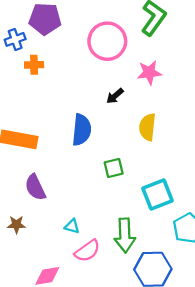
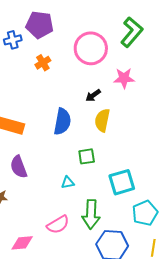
orange cross: (34, 65) -> (43, 63), moved, turned -35
yellow semicircle: (147, 127) -> (102, 120), moved
cyan triangle: (72, 226) -> (68, 183), moved, turned -32

